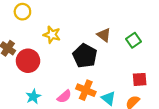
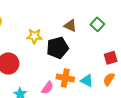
yellow star: (52, 35) -> (34, 36), moved
black pentagon: (85, 56) -> (57, 48), turned -30

